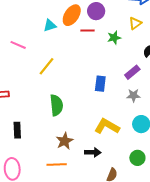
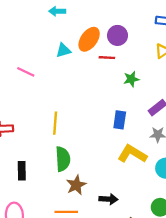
green star: (114, 38) -> (131, 79), moved
yellow line: (47, 66) -> (55, 123), moved, turned -36
green semicircle: (56, 105) -> (63, 159), moved
yellow L-shape: (107, 126) -> (132, 154), moved

